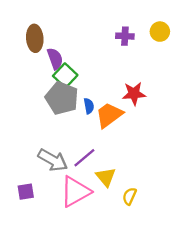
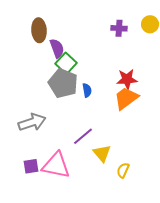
orange trapezoid: (109, 115) -> (126, 98), moved
gray arrow: (53, 160) -> (32, 122), moved, turned -48
pink triangle: (75, 192) -> (56, 165), moved, turned 40

